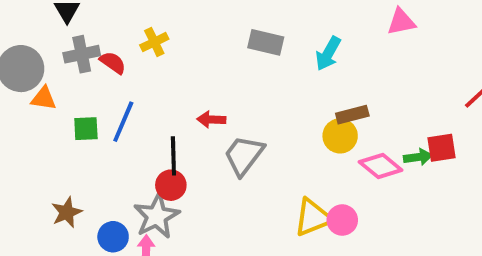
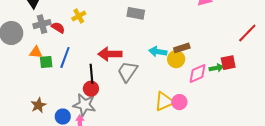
cyan arrow: (328, 53) -> (158, 52), moved, turned 72
orange triangle: (44, 98) -> (36, 52), moved
red arrow: (211, 119) -> (110, 54), size x1.6
pink diamond: (381, 166) -> (198, 73), turned -60
gray star: (157, 216) -> (84, 105), turned -30

